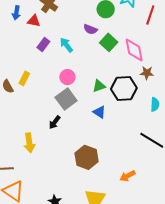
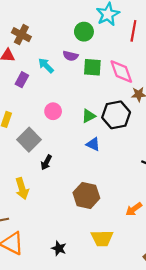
green square: (109, 42) -> (92, 67), turned -30
cyan arrow: (66, 45) -> (46, 66), moved
gray square: (66, 99) -> (29, 140), moved

